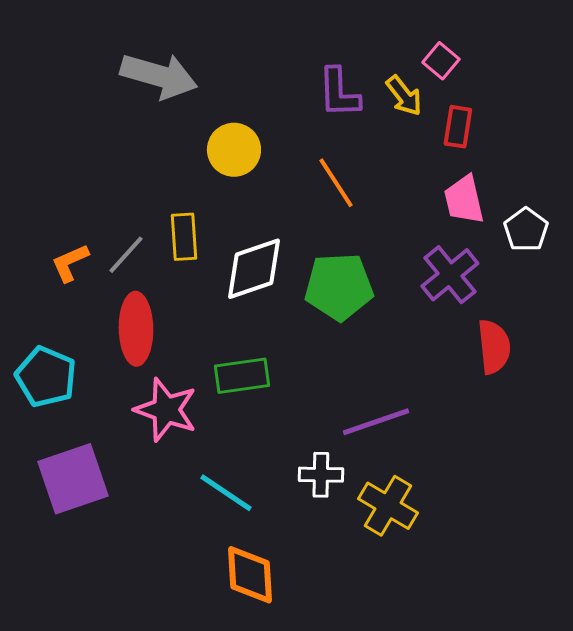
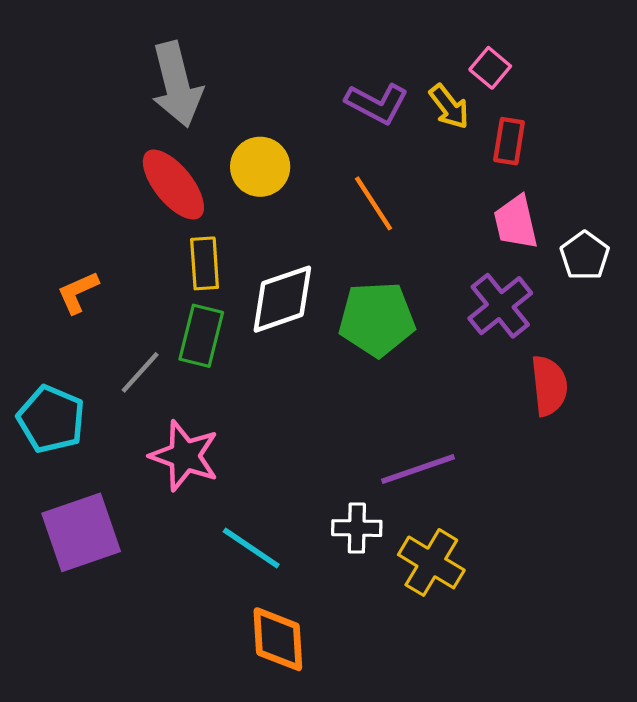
gray arrow: (159, 76) -> (177, 84), turned 60
purple L-shape: (339, 93) -> (377, 103), turned -60
gray line: (126, 255) -> (140, 372), moved
red ellipse: (136, 329) -> (173, 185), moved, turned -38
green rectangle: (242, 376) -> (201, 336), moved, turned -68

